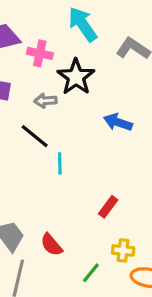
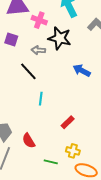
black star: (76, 77) -> (60, 38), turned -30
cyan line: (60, 163) -> (41, 99), moved
green line: (91, 273) -> (51, 162), turned 56

